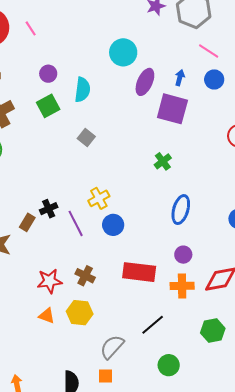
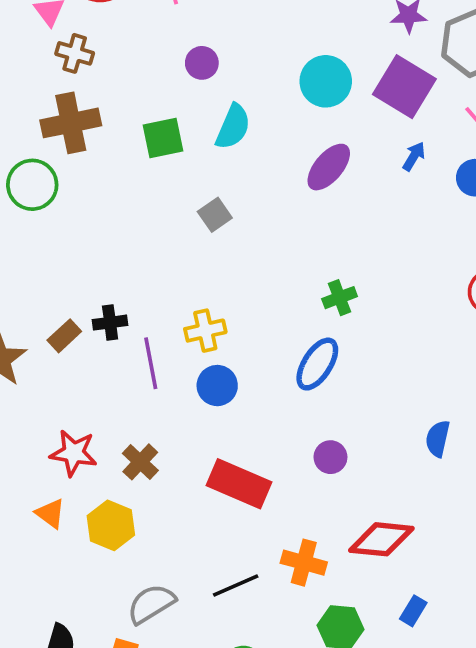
purple circle: (48, 74) -> (202, 63), moved
purple ellipse: (145, 82) -> (329, 167), moved
purple square: (172, 109) -> (404, 87), moved
blue ellipse: (181, 210) -> (317, 364), moved
purple circle: (183, 255) -> (330, 457), moved
orange cross: (182, 286) -> (304, 563), moved

